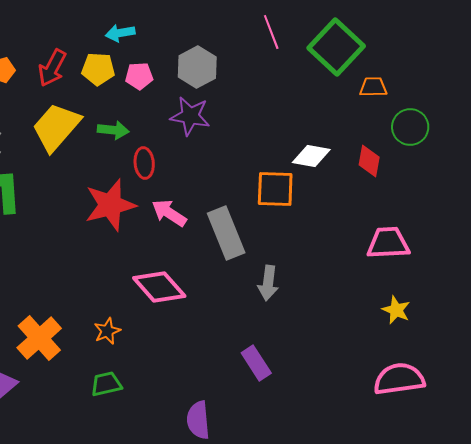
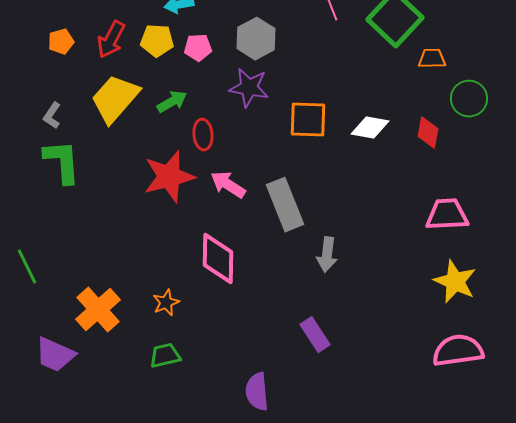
green arrow: (113, 130) -> (172, 102), turned -36
orange square: (275, 189) -> (308, 120), moved
pink diamond: (159, 287) -> (218, 259), turned 42
yellow star: (396, 310) -> (455, 282), size x1.5

